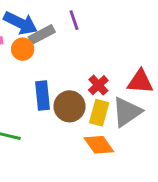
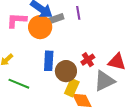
orange circle: (23, 49) -> (40, 27), size x1.5
yellow rectangle: (99, 113) -> (72, 88), moved

